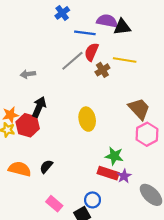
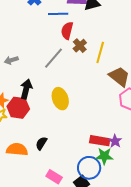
yellow line: (125, 60) -> (100, 52), moved, turned -75
gray line: (72, 61) -> (53, 58), moved
yellow ellipse: (87, 119) -> (60, 99), moved
green star: (114, 156) -> (104, 156), moved
blue circle: (93, 200) -> (89, 168), size x1.5

